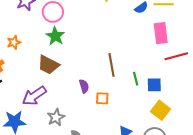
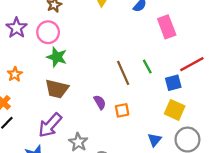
red line: (176, 56) -> (192, 64), moved
green line: (136, 79) -> (147, 66), moved
yellow square: (161, 110) -> (175, 110), moved

